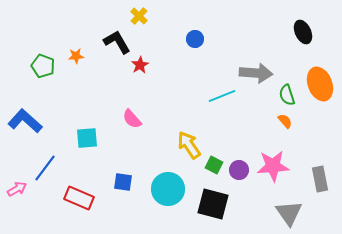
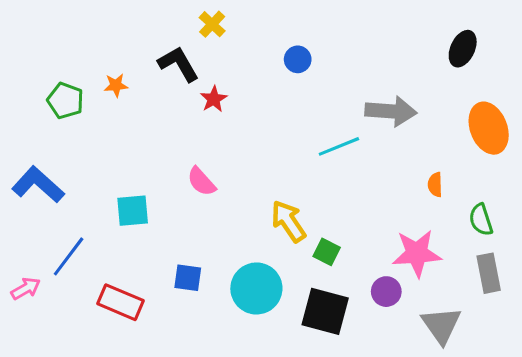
black ellipse: (303, 32) -> (463, 49), turned 50
green semicircle: (287, 95) -> (481, 220), moved
orange semicircle: (285, 121) -> (435, 185), turned -140
purple circle: (239, 170) -> (386, 292), moved

